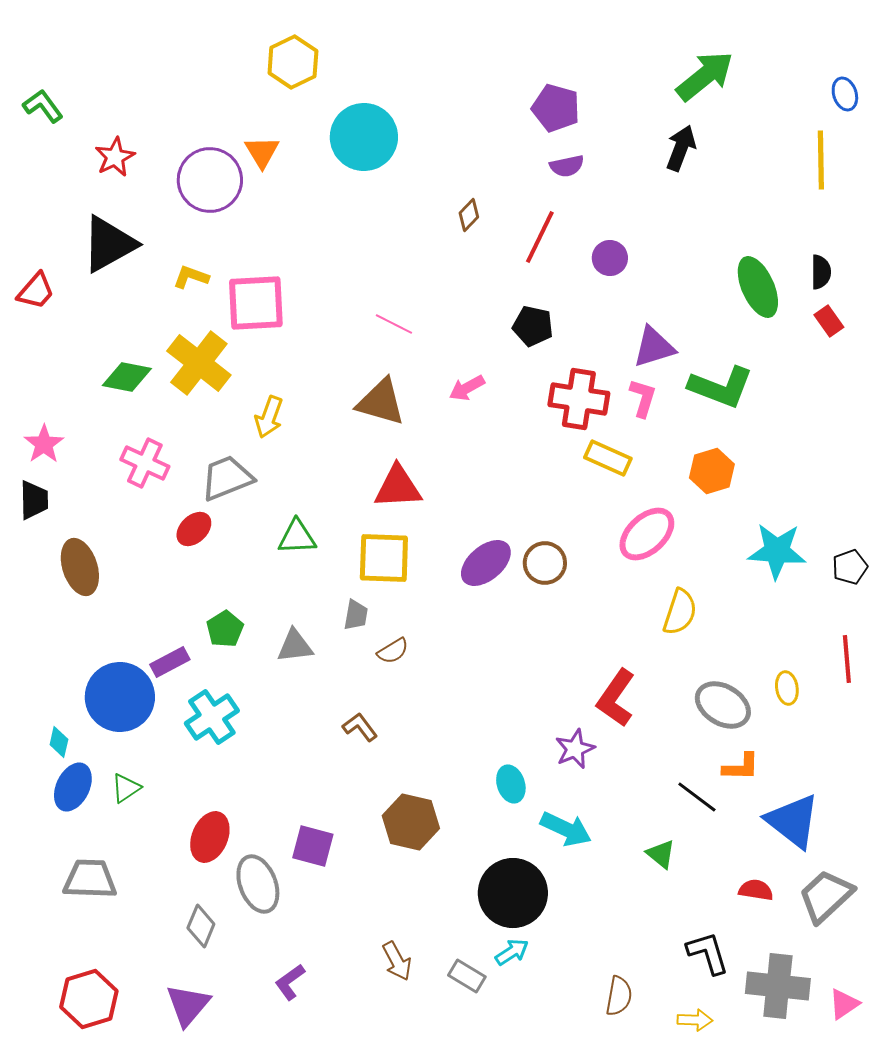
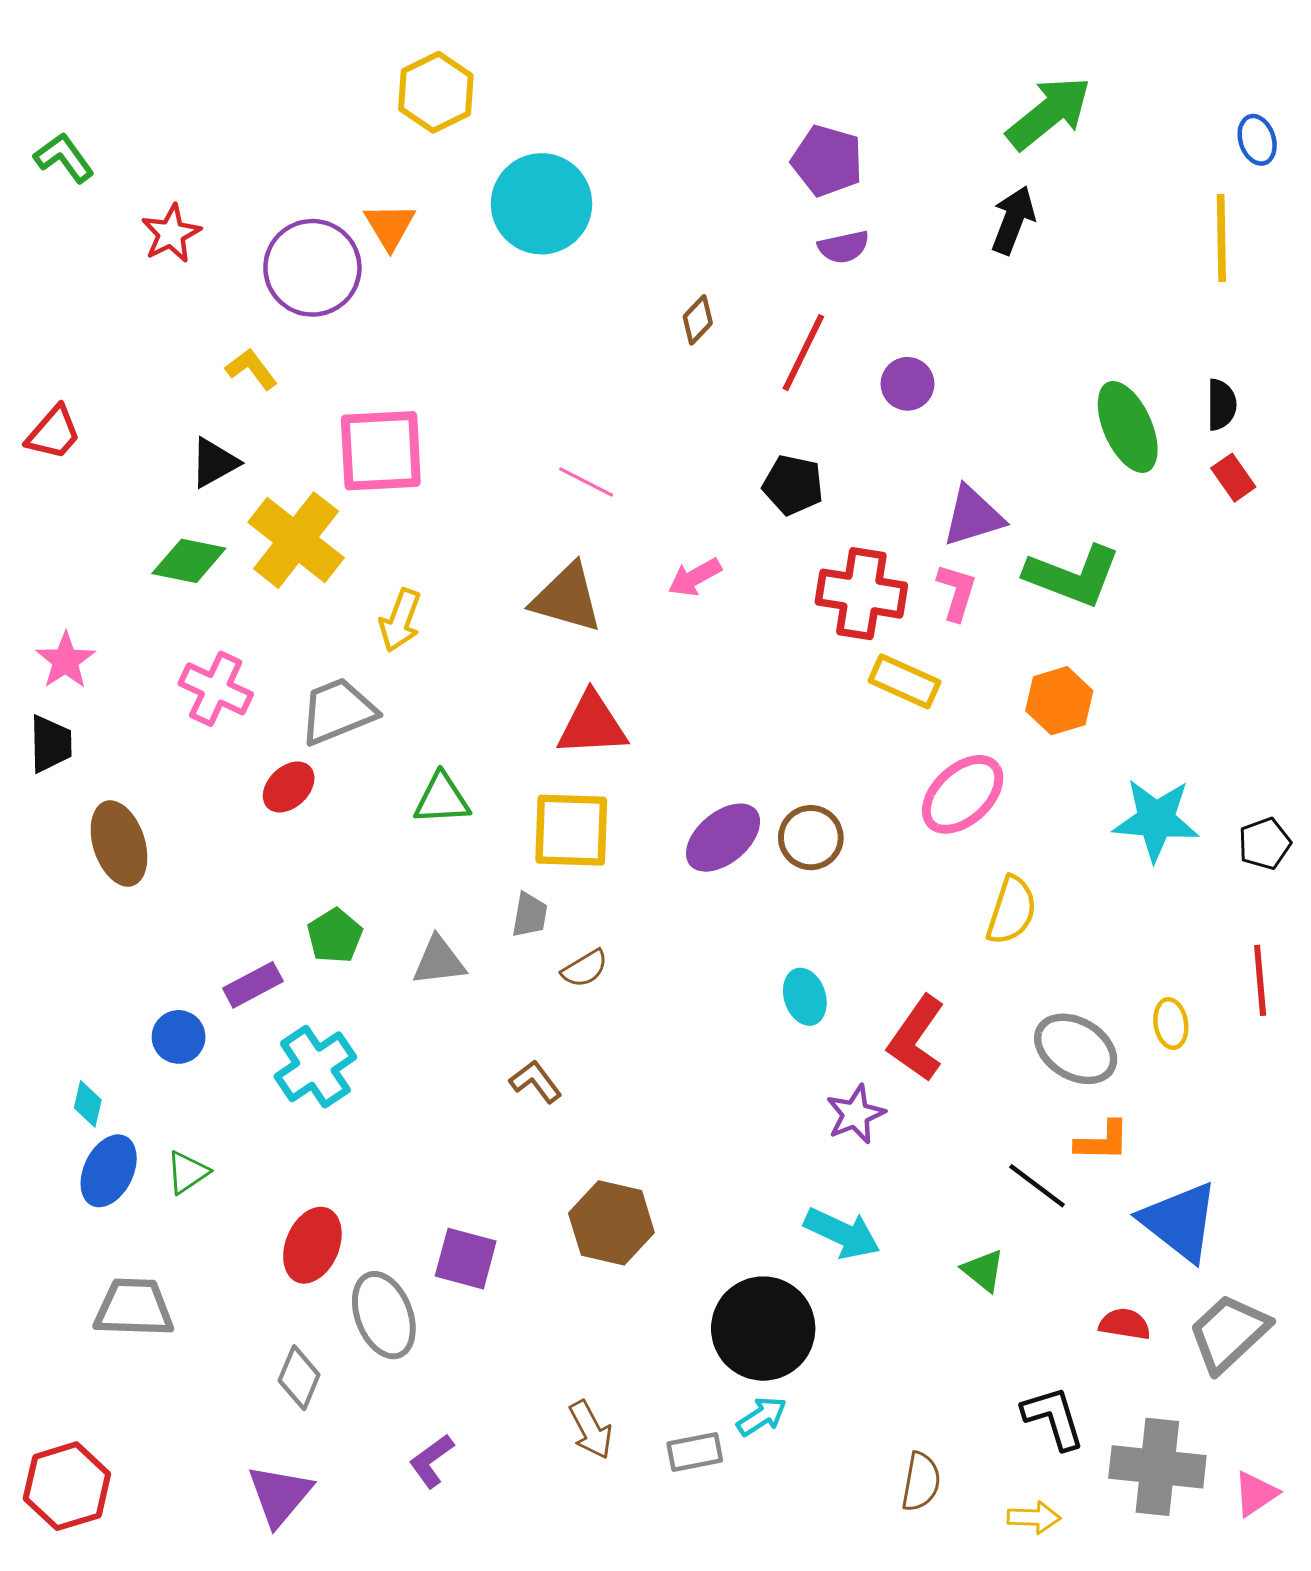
black triangle: (109, 244) -> (214, 463), moved, size x0.6
yellow L-shape: (191, 277) -> (251, 369), moved, turned 33
blue circle: (120, 697) -> (179, 1037), size x0.5
cyan ellipse: (511, 784) -> (805, 997), moved
gray rectangle: (467, 976) -> (695, 1452), turned -42
red hexagon: (89, 999) -> (67, 1486), moved

